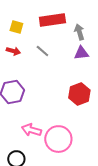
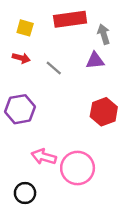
gray line: (42, 51) -> (54, 68), moved
purple triangle: (81, 53) -> (95, 60), moved

